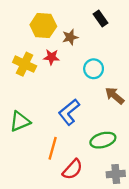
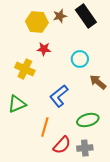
black rectangle: (101, 18) -> (86, 16), size x1.6
brown star: (70, 37) -> (60, 16), moved
yellow cross: (25, 64) -> (25, 69), moved
gray cross: (116, 174) -> (85, 148), moved

